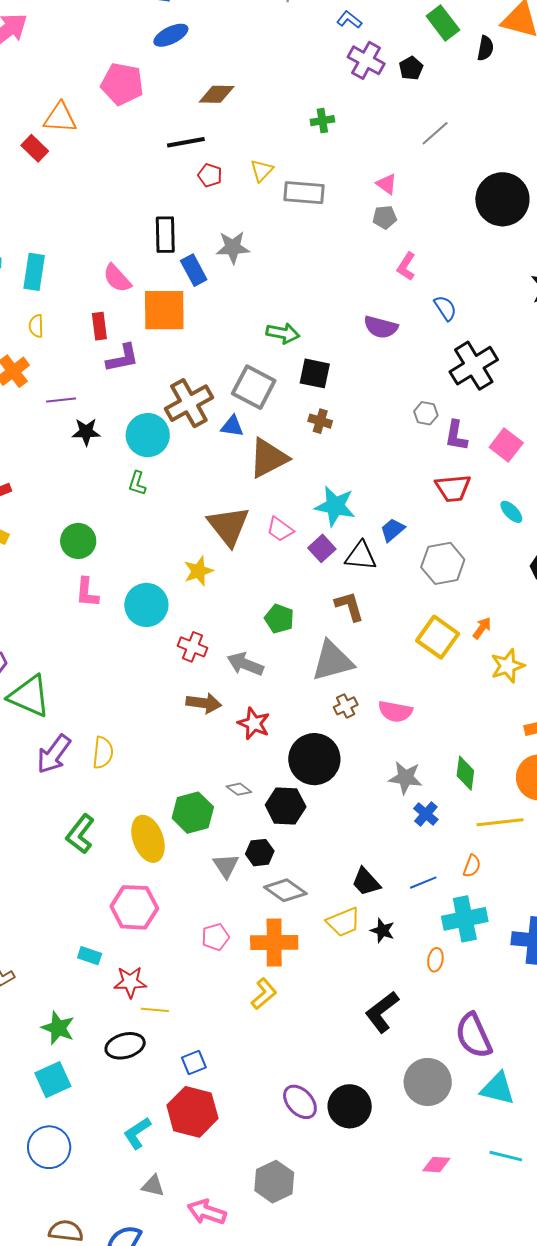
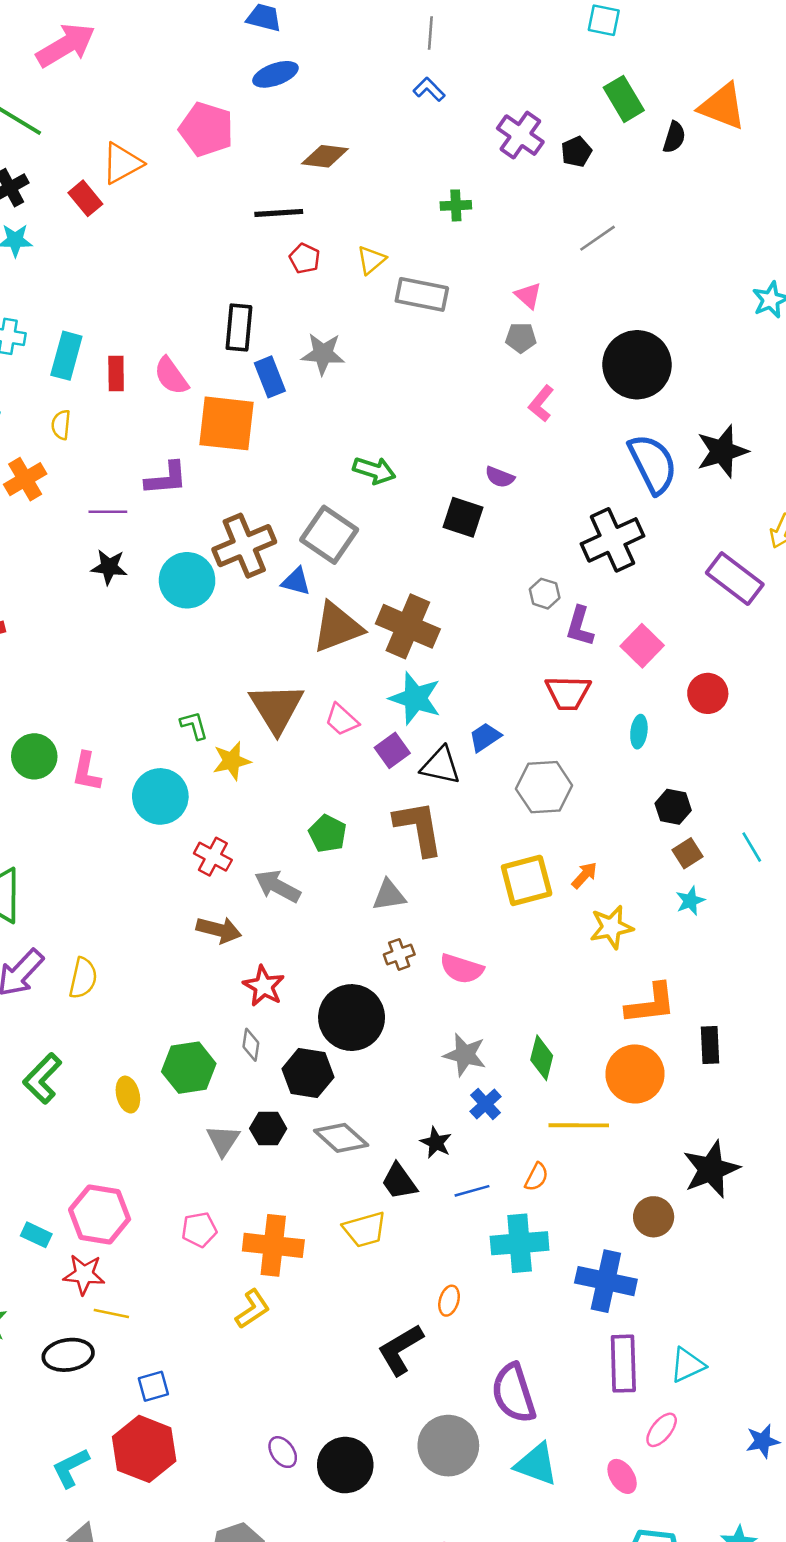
blue L-shape: (349, 20) -> (429, 89), moved
orange triangle: (60, 118) -> (122, 163), turned -39
black circle: (502, 199) -> (637, 365), moved
blue semicircle: (445, 308) -> (653, 464), moved, size x1.8
red rectangle: (99, 326) -> (116, 373), moved
purple semicircle: (381, 327) -> (500, 477), size x0.7
black square: (315, 373) -> (463, 517), moved
purple line: (61, 400) -> (108, 512), moved
brown cross: (320, 421) -> (408, 626), moved, size x2.0
green L-shape: (137, 483) -> (194, 725), moved, turned 140
cyan ellipse: (511, 512) -> (639, 732), turned 45
green circle: (78, 541) -> (34, 756), moved
brown L-shape: (349, 606) -> (419, 828), size x1.4
yellow square: (438, 637) -> (527, 880), turned 33
gray triangle: (332, 661) -> (389, 895), size x0.6
red star: (254, 724) -> (264, 986), moved
gray diamond: (239, 789) -> (251, 1045), turned 55
yellow ellipse: (148, 839) -> (128, 1095), size x0.6
gray diamond: (285, 890) -> (341, 1138), moved
pink hexagon: (134, 907) -> (100, 1214), moved
black star: (382, 931) -> (436, 1143), moved
orange ellipse: (435, 960) -> (449, 1301), moved
purple ellipse: (300, 1102) -> (283, 1452), size x0.7

